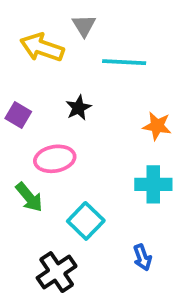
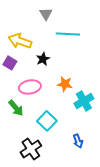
yellow arrow: (42, 47) -> (20, 41), moved
orange star: (157, 126) -> (65, 84), moved
cyan cross: (153, 184) -> (84, 101), turned -30

